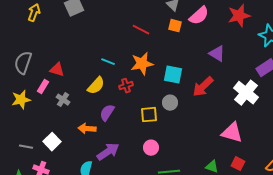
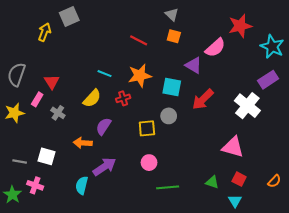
yellow arrow: (34, 13) -> (44, 32), moved
pink semicircle: (199, 16) -> (215, 48), moved
purple triangle: (217, 54) -> (194, 65), moved
red triangle: (57, 70) -> (52, 82), turned 42
white square: (52, 142) -> (47, 156), turned -30

